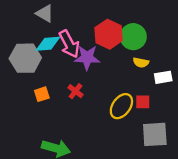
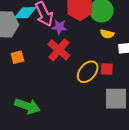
purple star: (87, 58) -> (59, 27), size x0.7
red cross: (76, 91) -> (59, 50), moved, size x1.6

